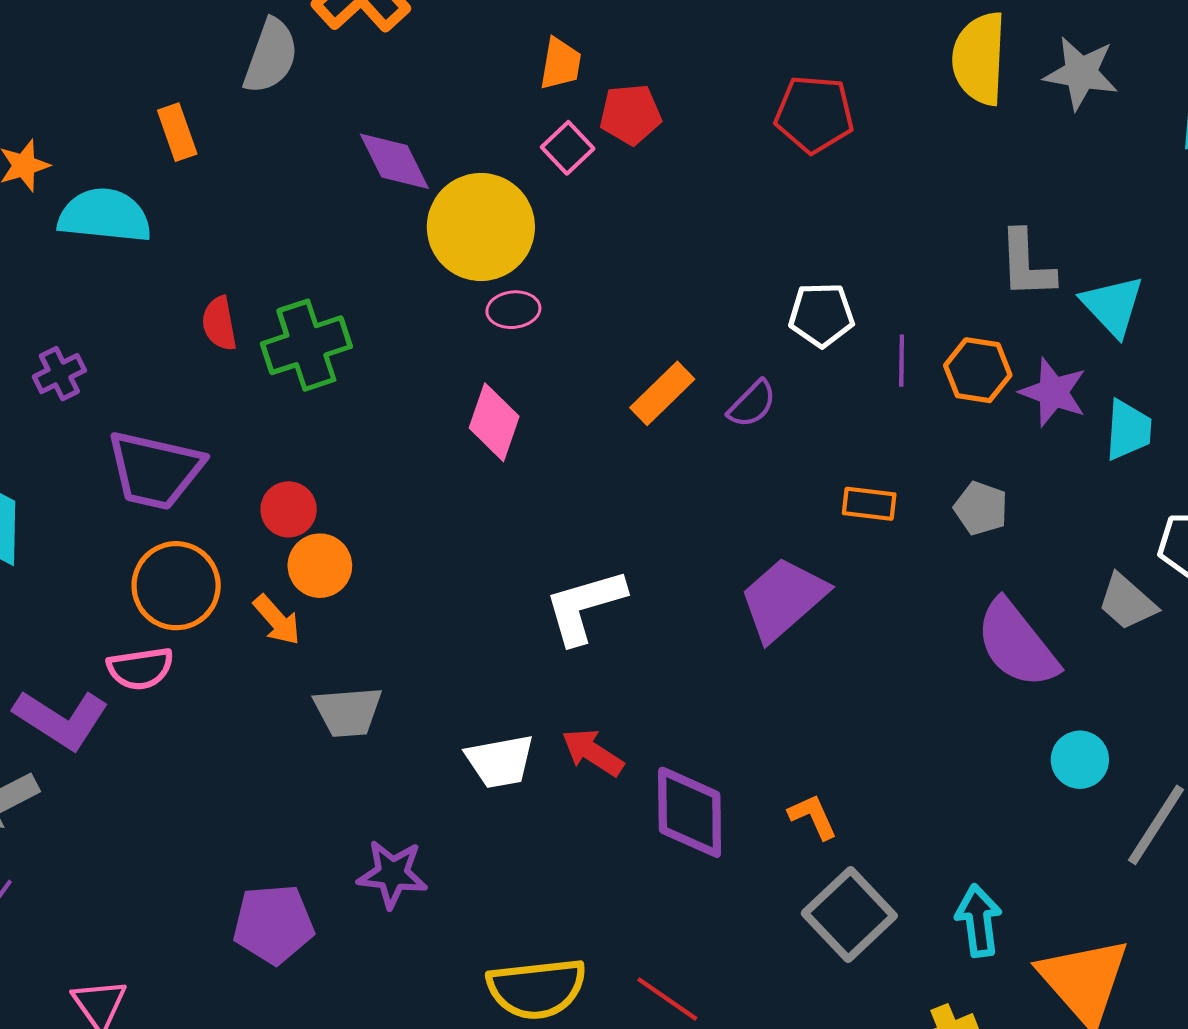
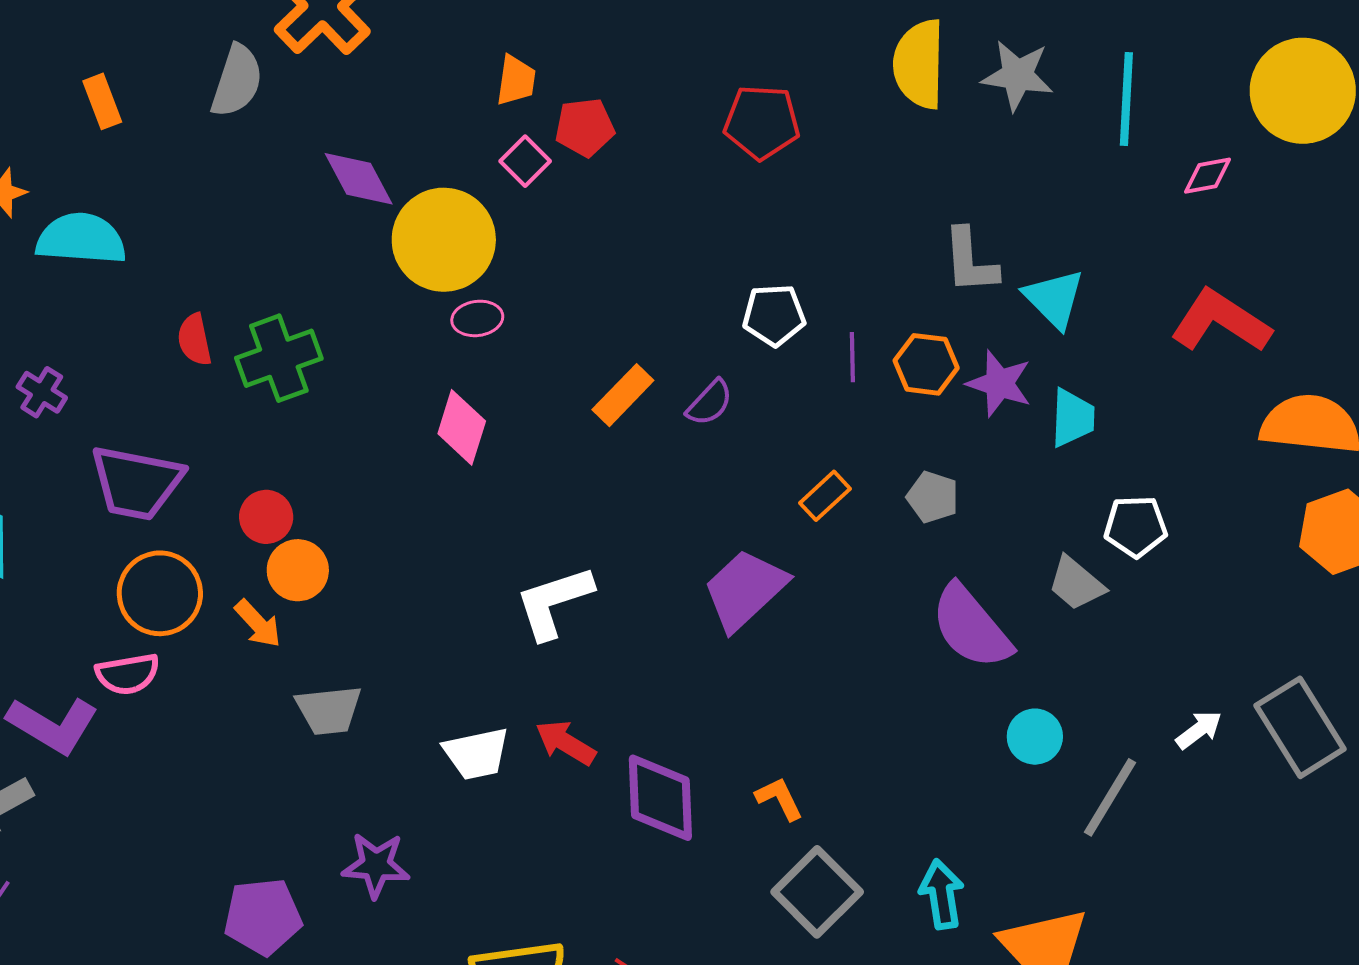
orange rectangle: (177, 132) -> (102, 101), moved
purple cross: (59, 374) -> (42, 392), turned -30
orange rectangle: (869, 504) -> (825, 496), turned -48

